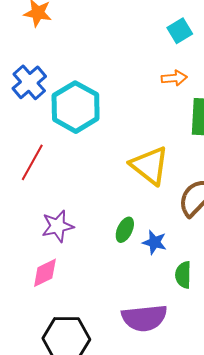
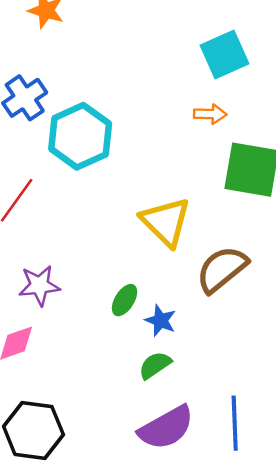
cyan square: (180, 31) -> (224, 54), size x1.5
green semicircle: (183, 275) -> (155, 365), moved, turned 48
purple semicircle: (144, 318) -> (166, 428), moved, turned -30

